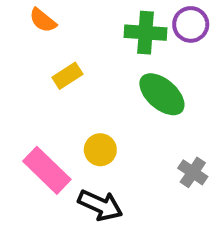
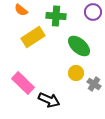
green cross: (146, 33) -> (56, 16), moved
yellow rectangle: (67, 76) -> (33, 37), size x1.6
yellow circle: (100, 150) -> (76, 73), moved

